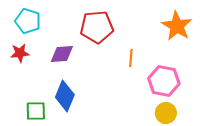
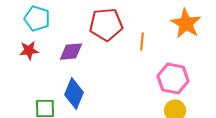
orange line: (131, 58) -> (142, 42), moved

